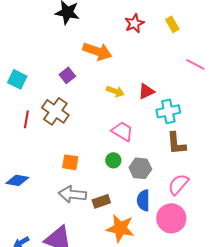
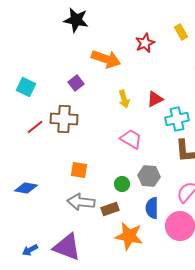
red star: (134, 23) -> (145, 43), moved
yellow arrow: (115, 91) -> (124, 99), turned 54
brown cross: (55, 111) -> (64, 119), turned -32
red line: (26, 119) -> (35, 127), turned 42
green circle: (113, 160) -> (122, 184), moved

